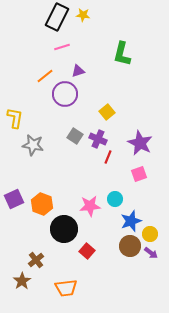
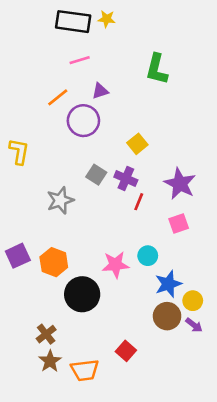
black rectangle: (57, 17) -> (73, 22), turned 72
gray star: (33, 145) -> (60, 200), moved, turned -30
red square: (87, 251) -> (126, 351), moved
brown star: (22, 281) -> (50, 361), moved

